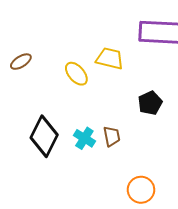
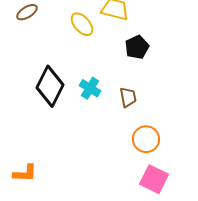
black pentagon: (150, 103) -> (137, 47), moved
brown trapezoid: (112, 136) -> (128, 97), moved

